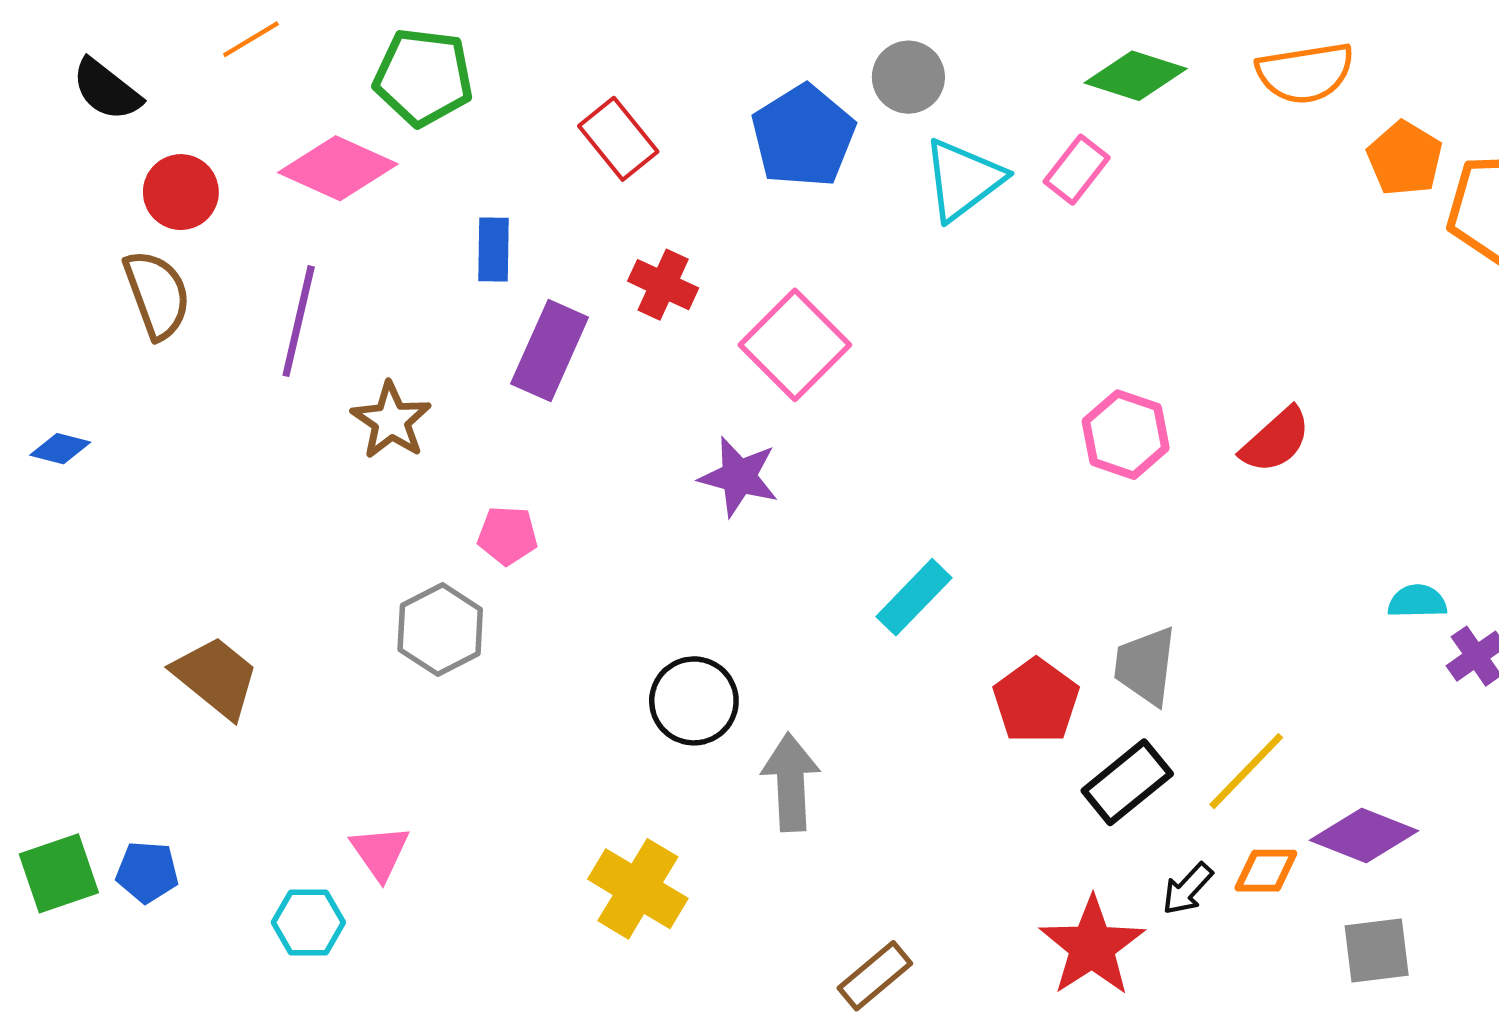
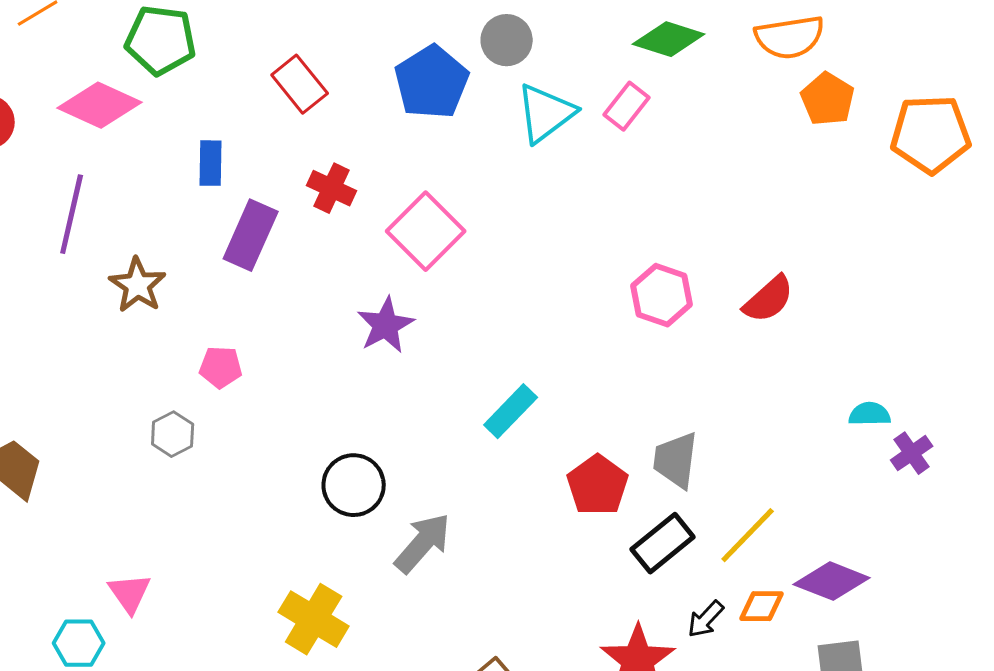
orange pentagon: (1405, 158) -> (828, 99), moved
purple star: (739, 477) -> (386, 325), turned 30
gray hexagon: (440, 629) -> (173, 434), size x0.7
gray arrow: (791, 782) -> (423, 543), turned 44

